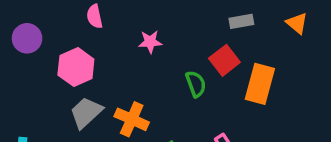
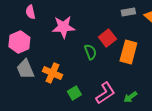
gray rectangle: (241, 21) -> (128, 12), moved
pink star: (150, 42) -> (63, 27), size x1.6
gray trapezoid: (86, 113) -> (25, 69), turned -70

